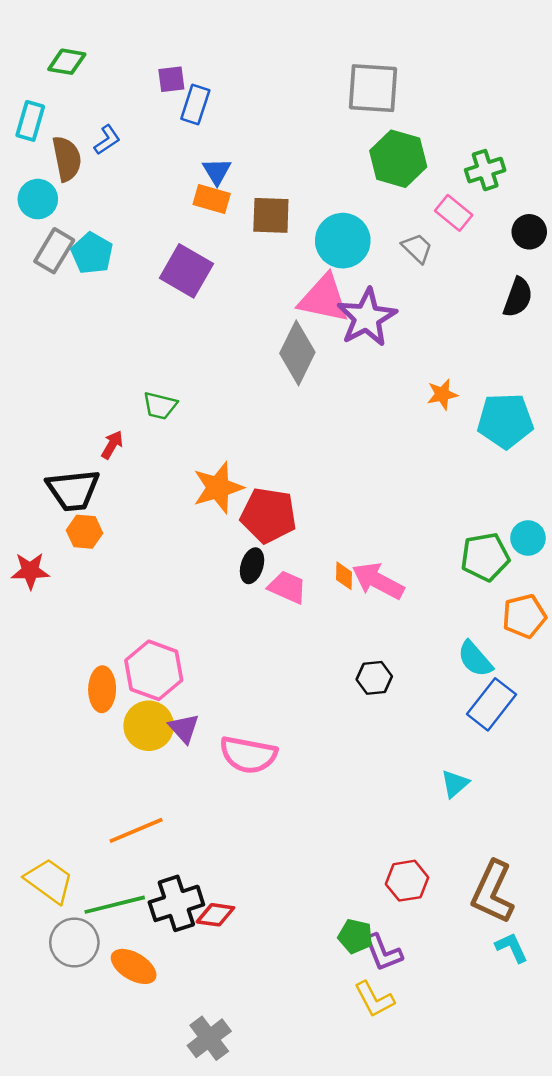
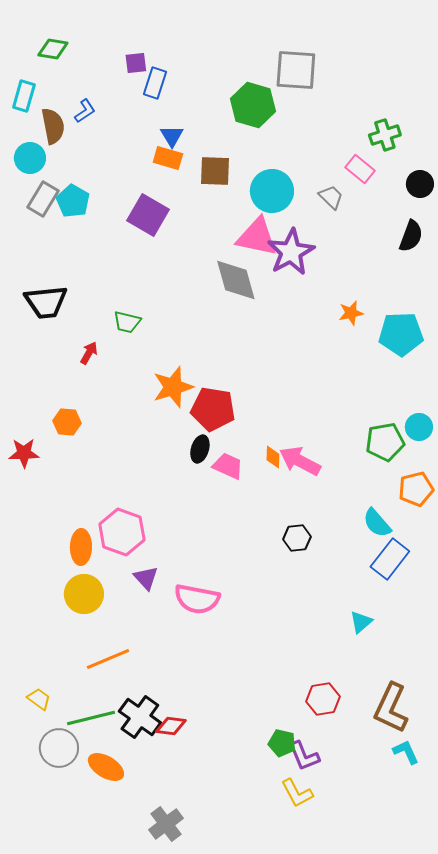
green hexagon: (398, 159) -> (253, 105), moved
gray diamond: (297, 353) -> (236, 280), turned -42
black trapezoid: (73, 490) -> (46, 302), moved
yellow circle: (149, 726) -> (84, 594), moved
yellow trapezoid: (49, 881) -> (39, 699), size x0.6
black cross: (176, 903) -> (140, 717), turned -36

